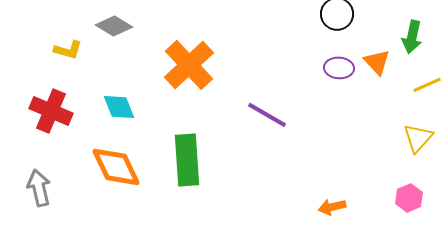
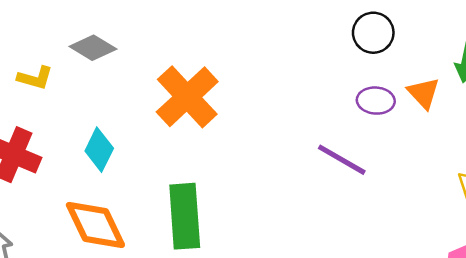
cyan diamond: (119, 107) -> (99, 150), turned 48
purple line: (267, 115) -> (342, 160), moved

